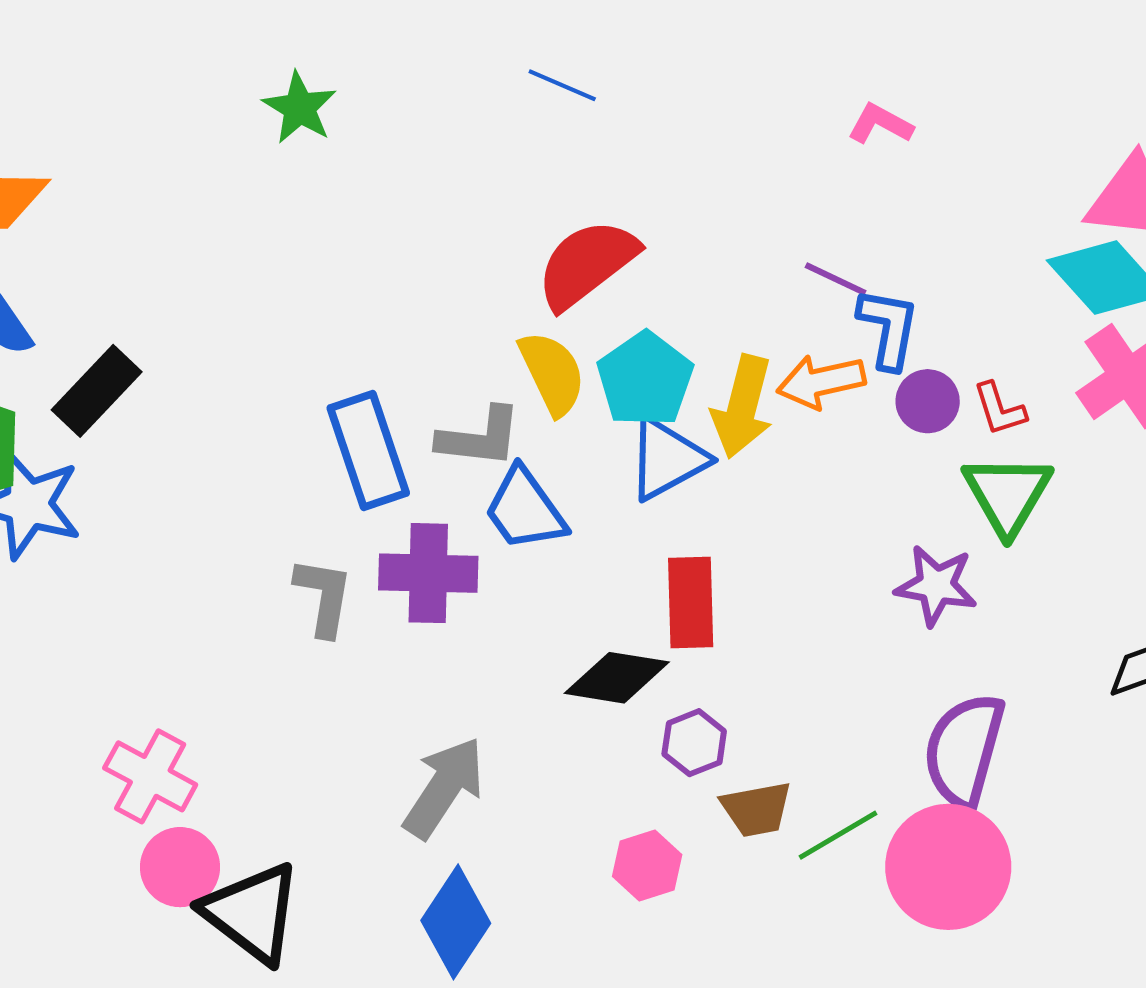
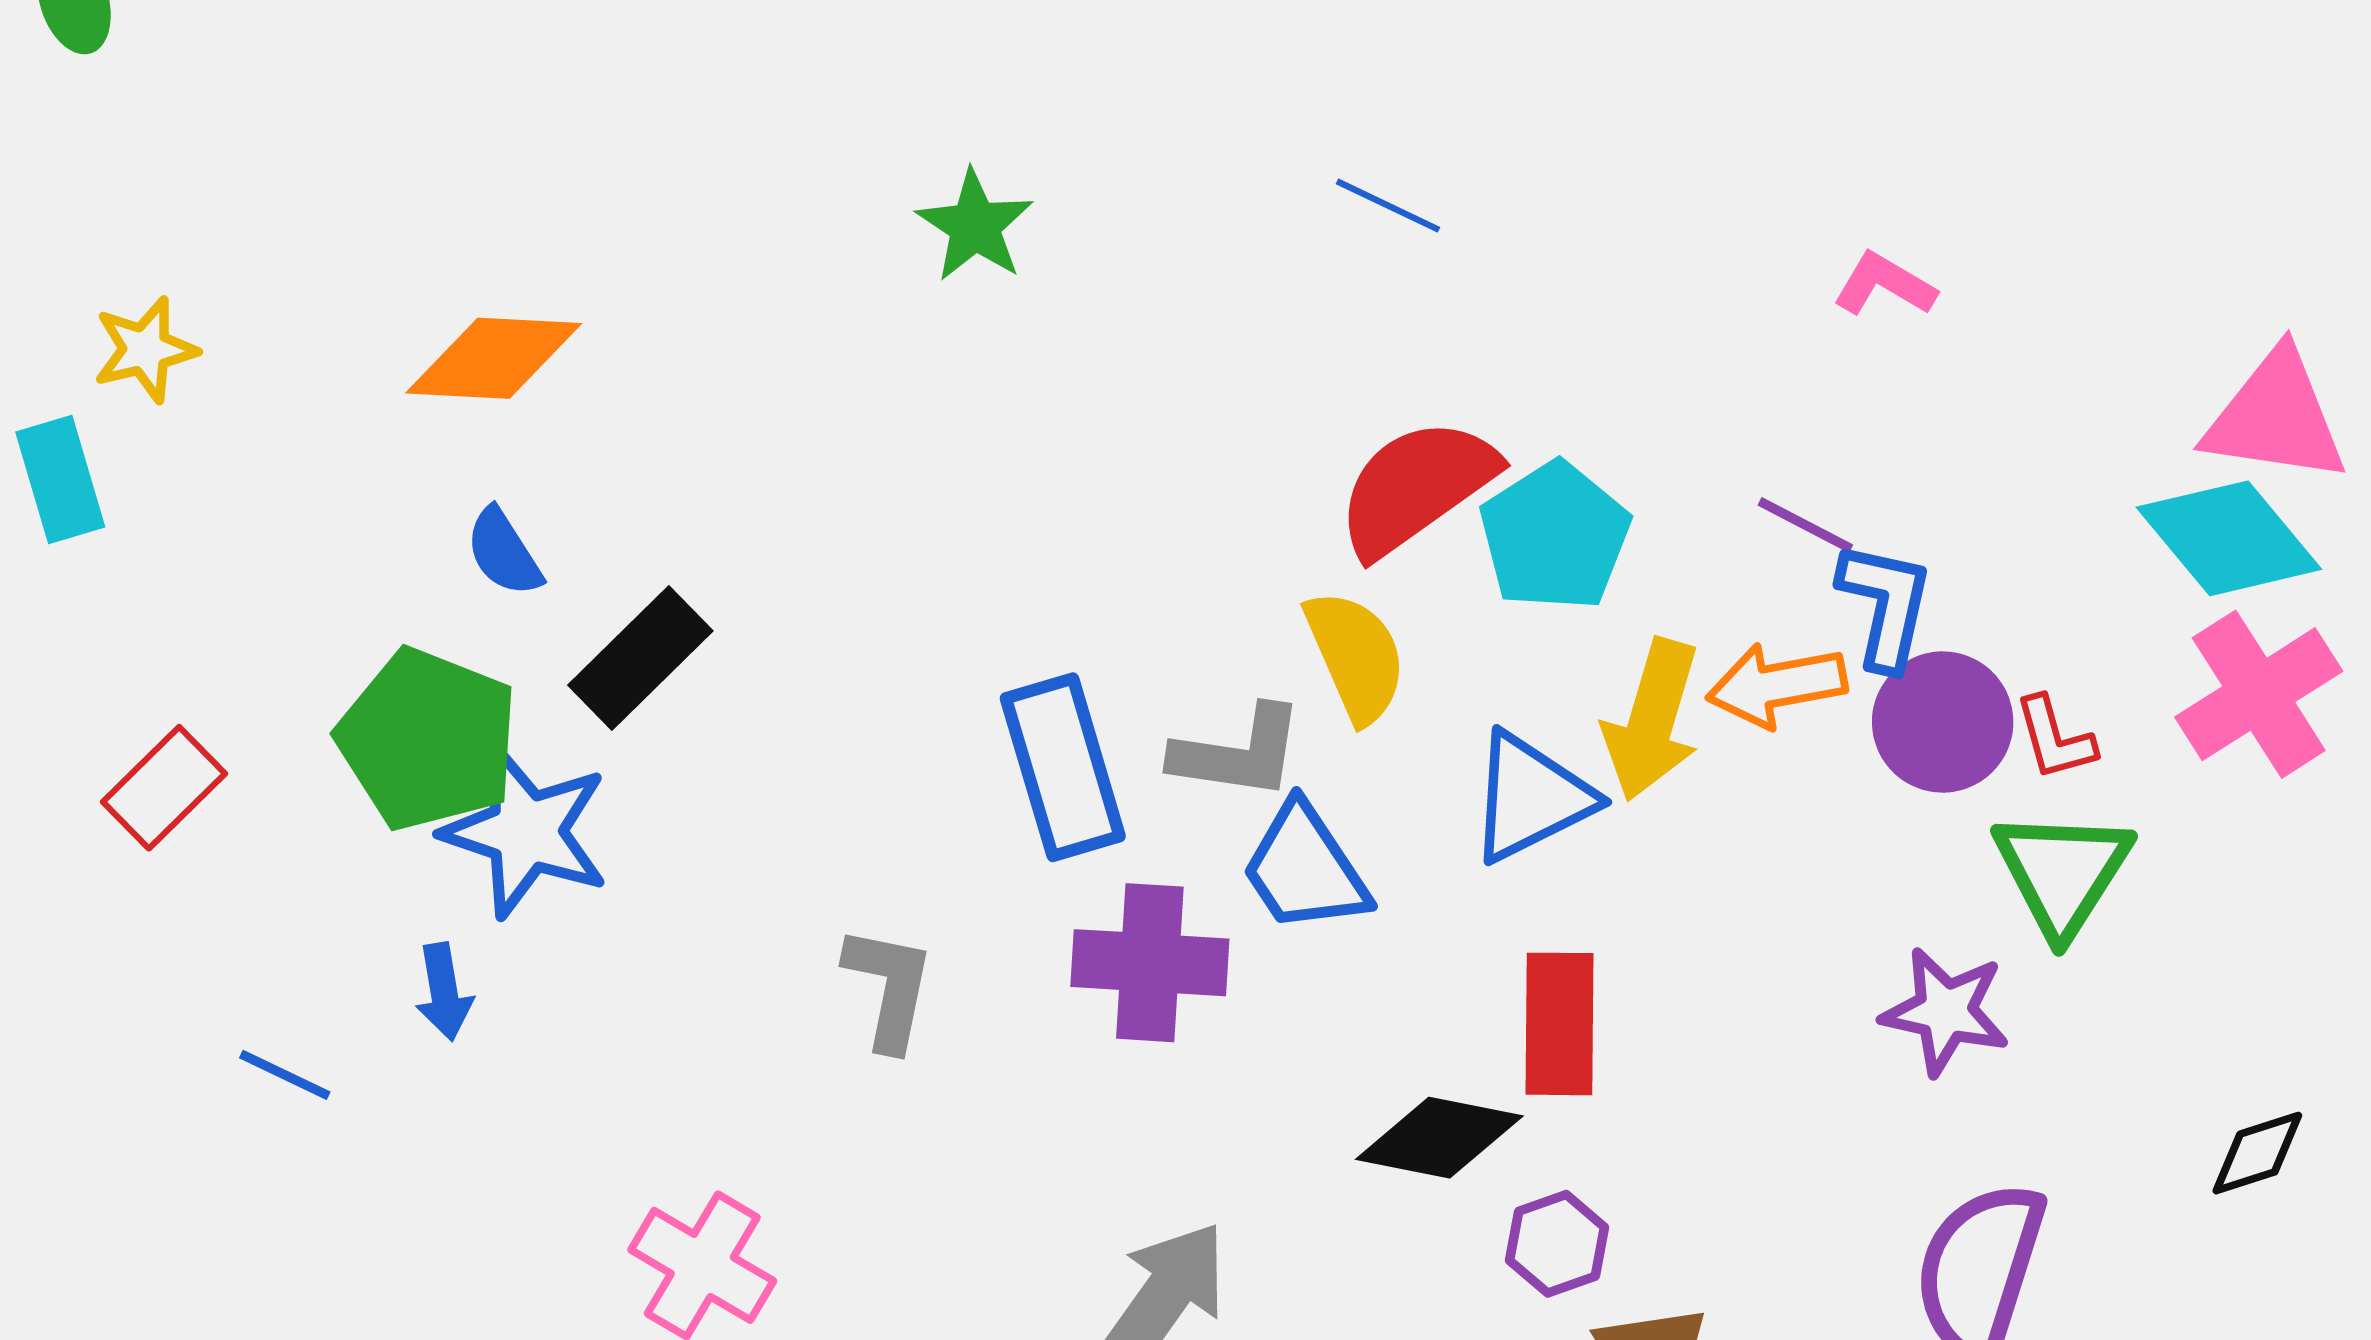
cyan pentagon: (645, 379) -> (1555, 536), moved
purple circle: (928, 401) -> (1943, 722), size x1.4
gray L-shape: (324, 597) -> (889, 988), moved

